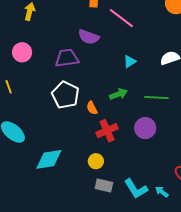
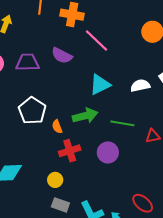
purple trapezoid: (67, 58) -> (27, 62), moved
cyan triangle: (130, 61) -> (100, 85), size x1.6
green arrow: (118, 94) -> (85, 116), size x1.4

